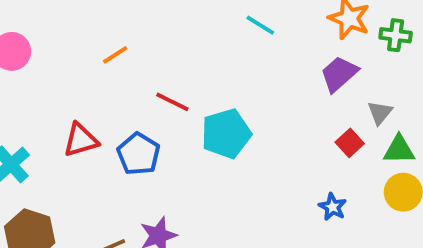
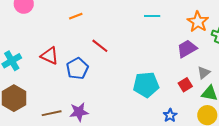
cyan line: (260, 25) -> (152, 16), turned -42
cyan pentagon: (226, 134) -> (146, 85), moved
red triangle: (81, 140) -> (50, 56), turned 30

